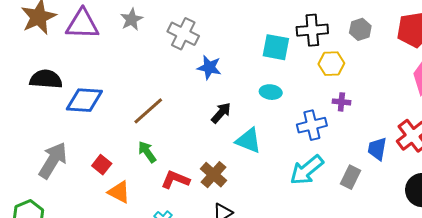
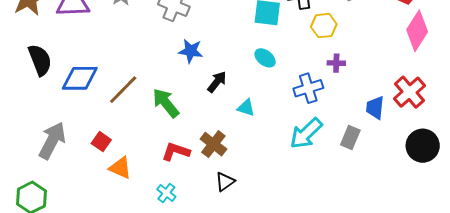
blue star: (209, 67) -> (191, 51), moved
black semicircle: (46, 79) -> (40, 60), turned 68
cyan ellipse: (271, 92) -> (265, 58), turned 35
brown line: (148, 111) -> (123, 90), moved
cyan triangle: (248, 141) -> (246, 108), size x0.7
green arrow: (147, 152) -> (166, 103), moved, size x1.4

